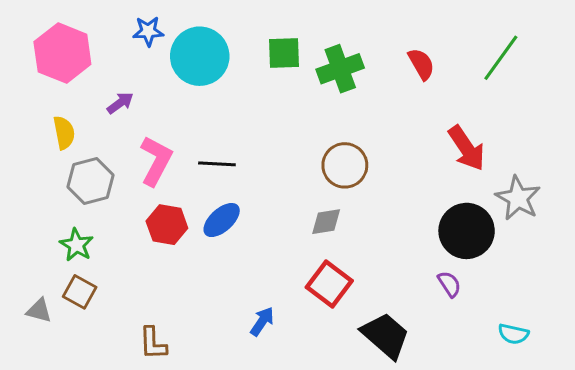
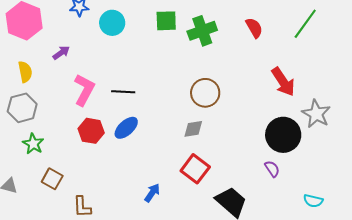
cyan circle: (200, 56) -> (112, 23), size x0.7
gray hexagon: (90, 181) -> (22, 108), moved
brown square: (80, 292) -> (52, 179), moved

